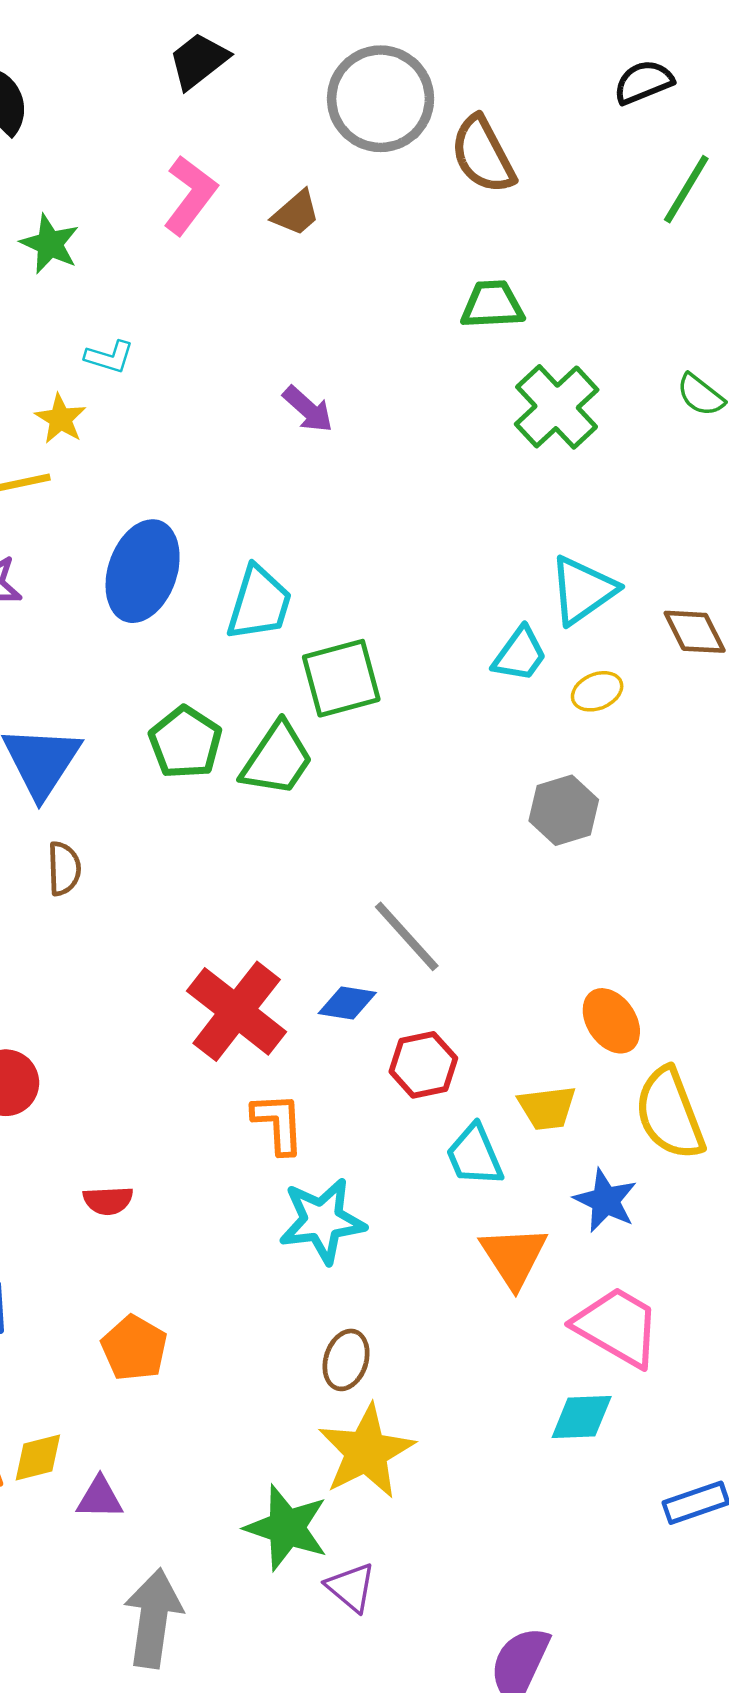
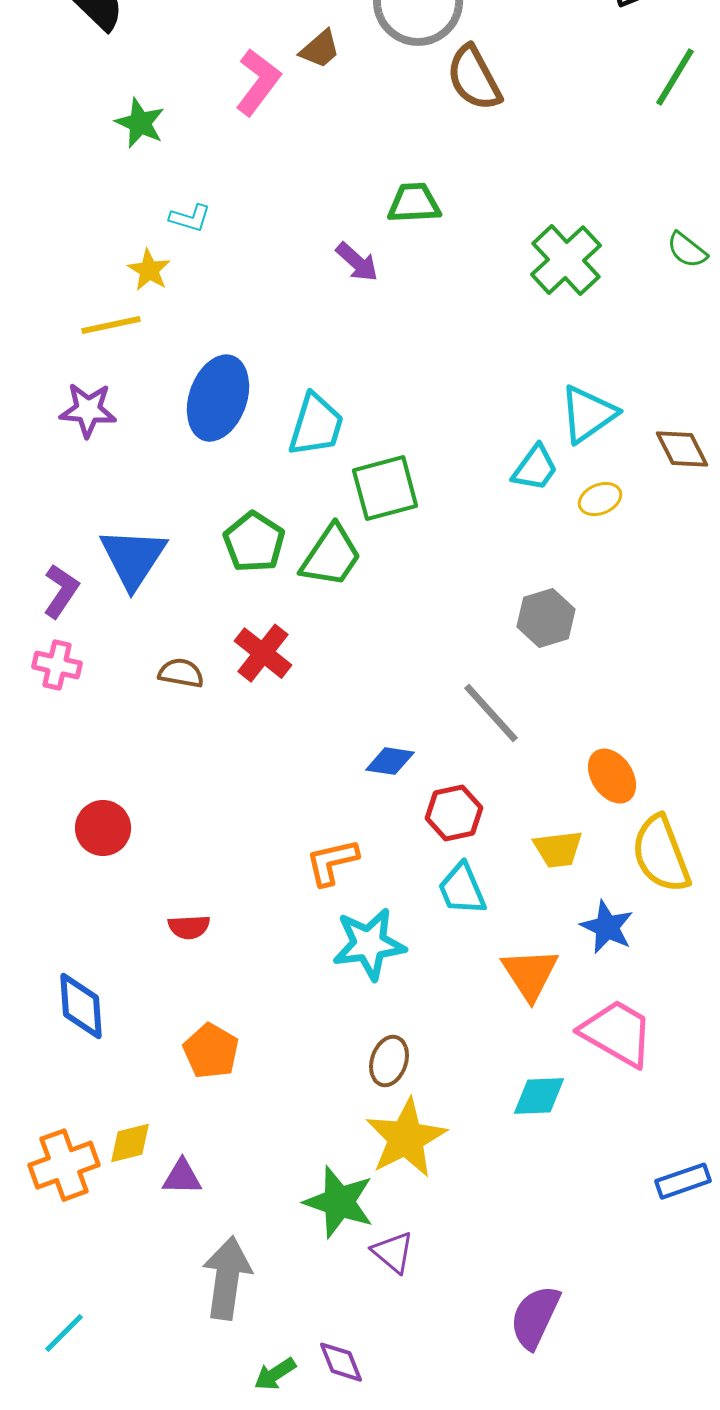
brown semicircle: (483, 155) -> (474, 78), moved
brown trapezoid: (296, 213) -> (320, 49), moved
green trapezoid: (492, 305) -> (414, 203), moved
gray hexagon: (564, 810) -> (546, 618), moved
brown semicircle: (64, 869) -> (181, 673), moved, turned -78
gray line: (407, 936) -> (491, 713), moved
red cross: (237, 1011) -> (263, 653), moved, size x0.7
orange L-shape: (278, 1123) -> (332, 862), turned -100
cyan trapezoid: (475, 1155) -> (462, 889), moved
cyan diamond: (582, 1417) -> (539, 1096), moved

